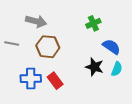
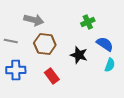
black star: (94, 67) -> (79, 55), moved
blue cross: (31, 79) -> (16, 70), moved

